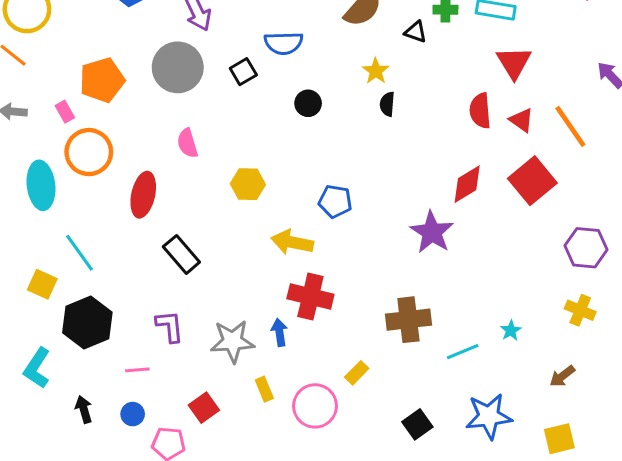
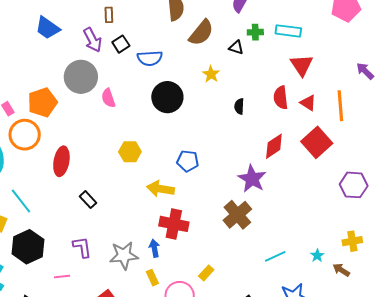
black square: (243, 72) -> (121, 44), moved
orange pentagon: (102, 80) -> (42, 102), moved
black circle: (308, 103) -> (167, 97), size x1.8
black semicircle: (387, 104) -> (239, 106), moved
orange line: (570, 126) -> (340, 106), turned 32
pink semicircle: (187, 143) -> (108, 98), moved
black rectangle: (181, 254) -> (88, 200), size x0.7
yellow cross: (580, 310) -> (352, 241), moved, turned -30
brown cross: (408, 320) -> (237, 215), moved, turned -32
cyan star: (511, 330) -> (317, 256), moved
brown arrow: (562, 376) -> (341, 270), turned 72
yellow rectangle: (264, 389) -> (152, 278), moved

